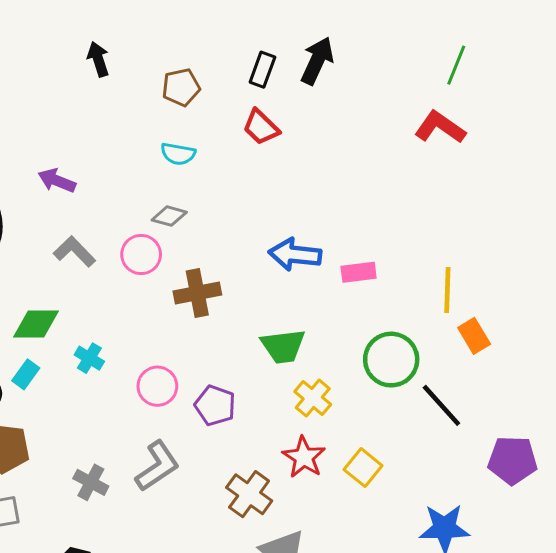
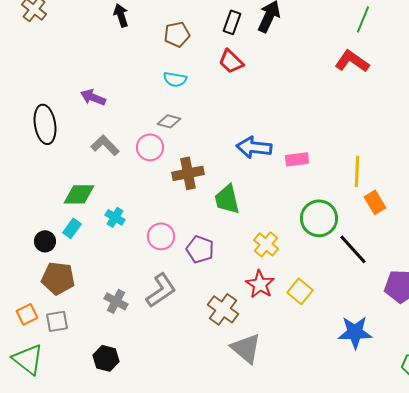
green trapezoid: (283, 346) -> (227, 199), moved, turned 84

